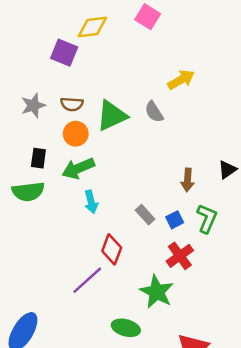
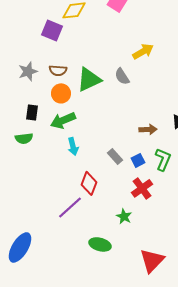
brown arrow: (188, 180) -> (148, 129), turned -96
green semicircle: (28, 192) -> (24, 138), size x0.7
green star: (157, 292) -> (124, 216), size x0.6

